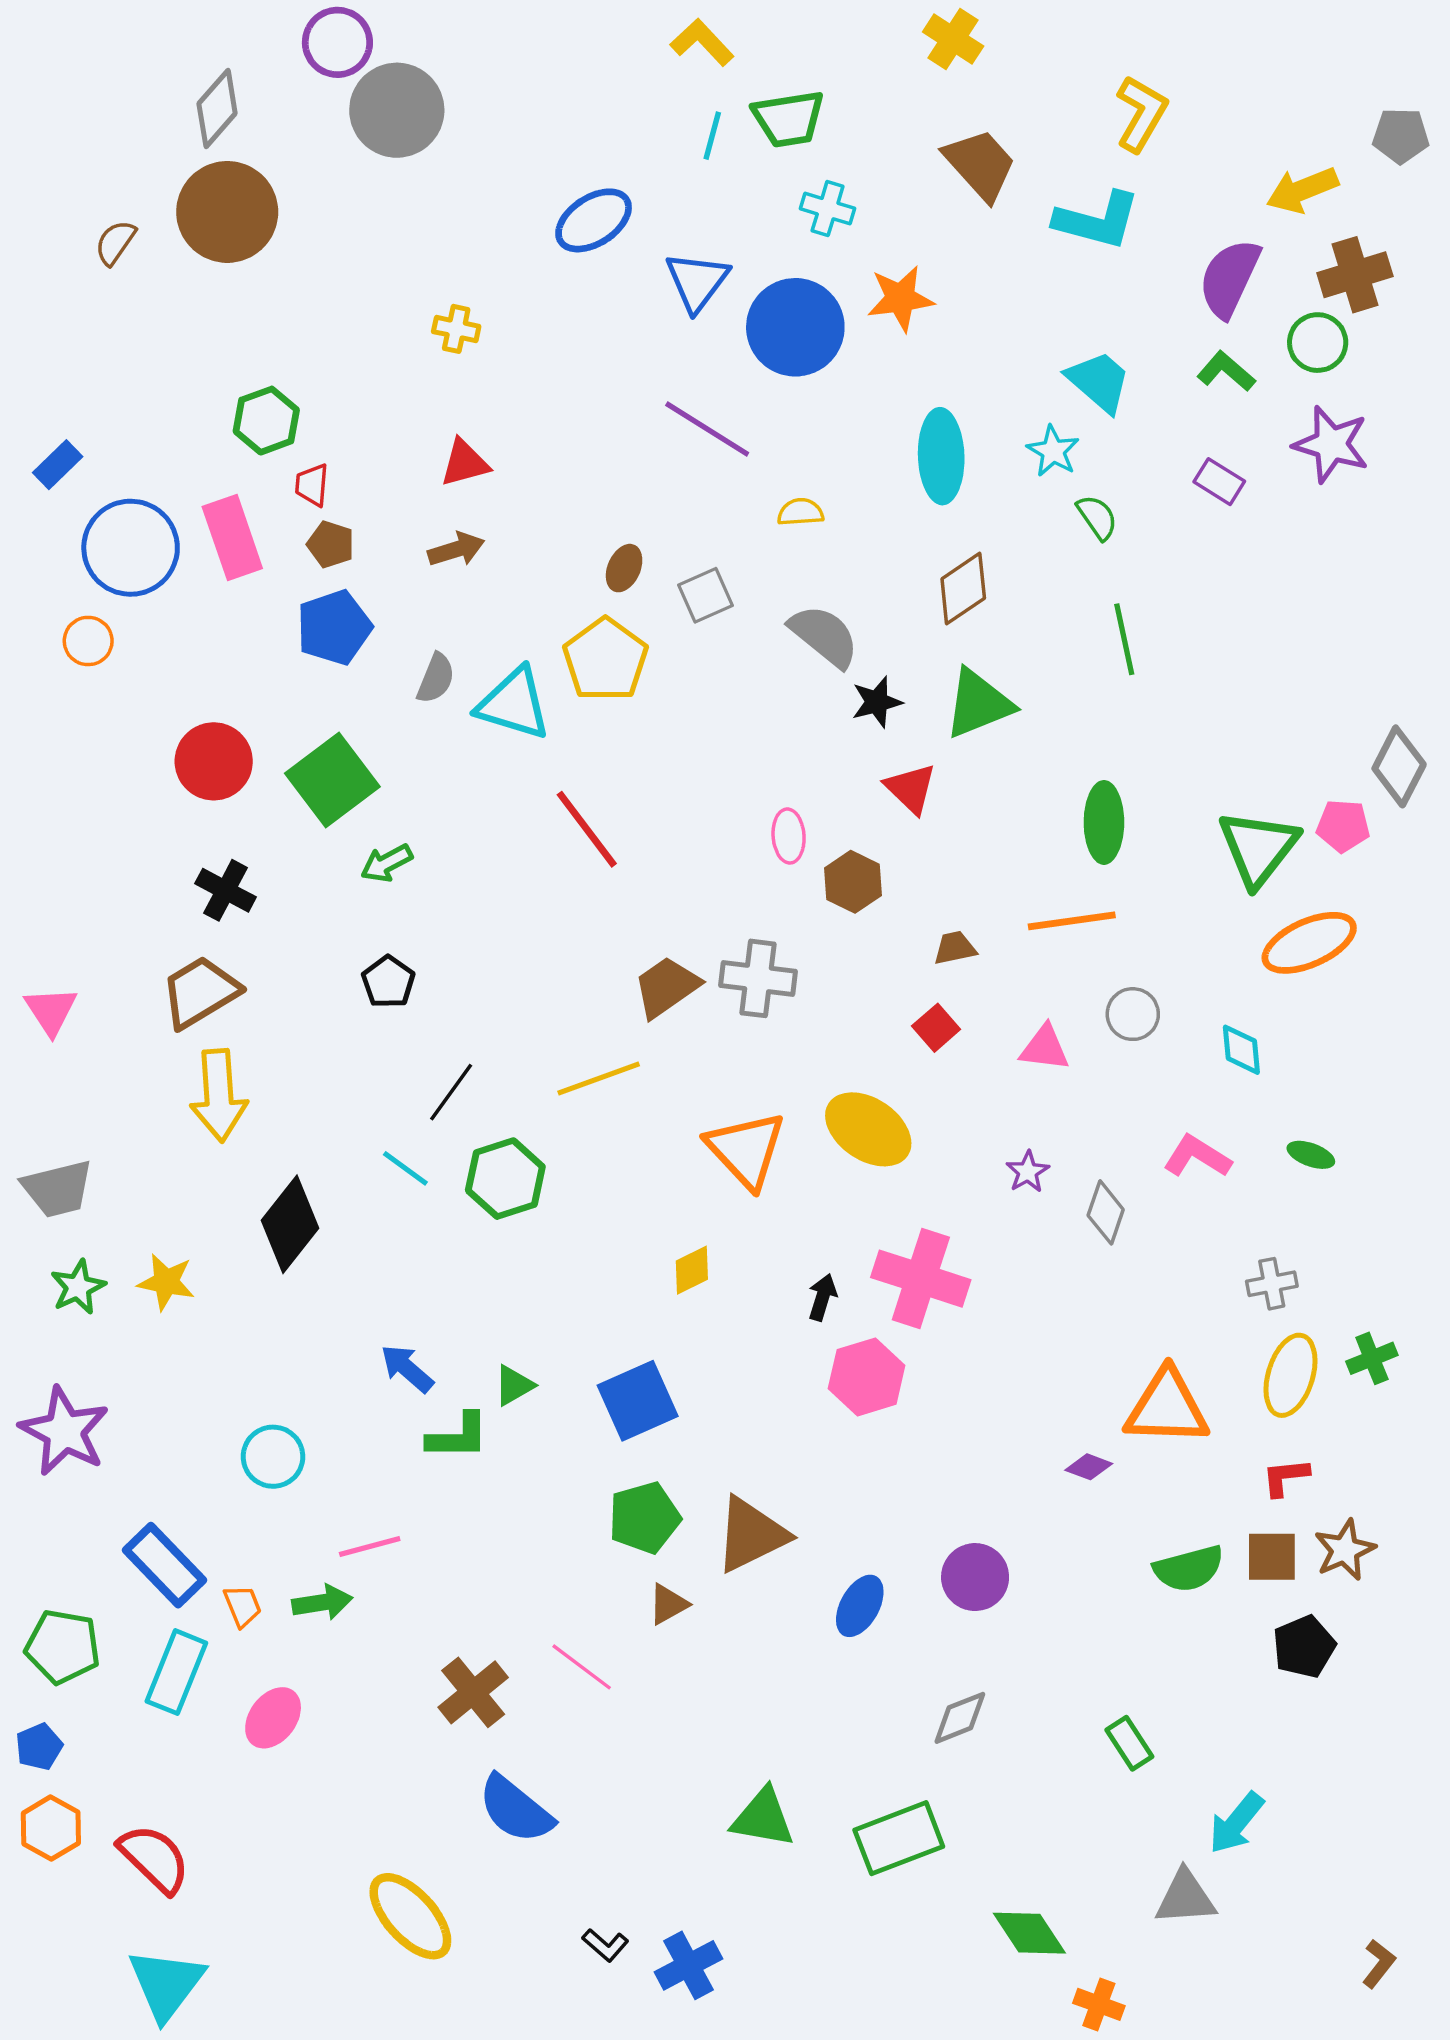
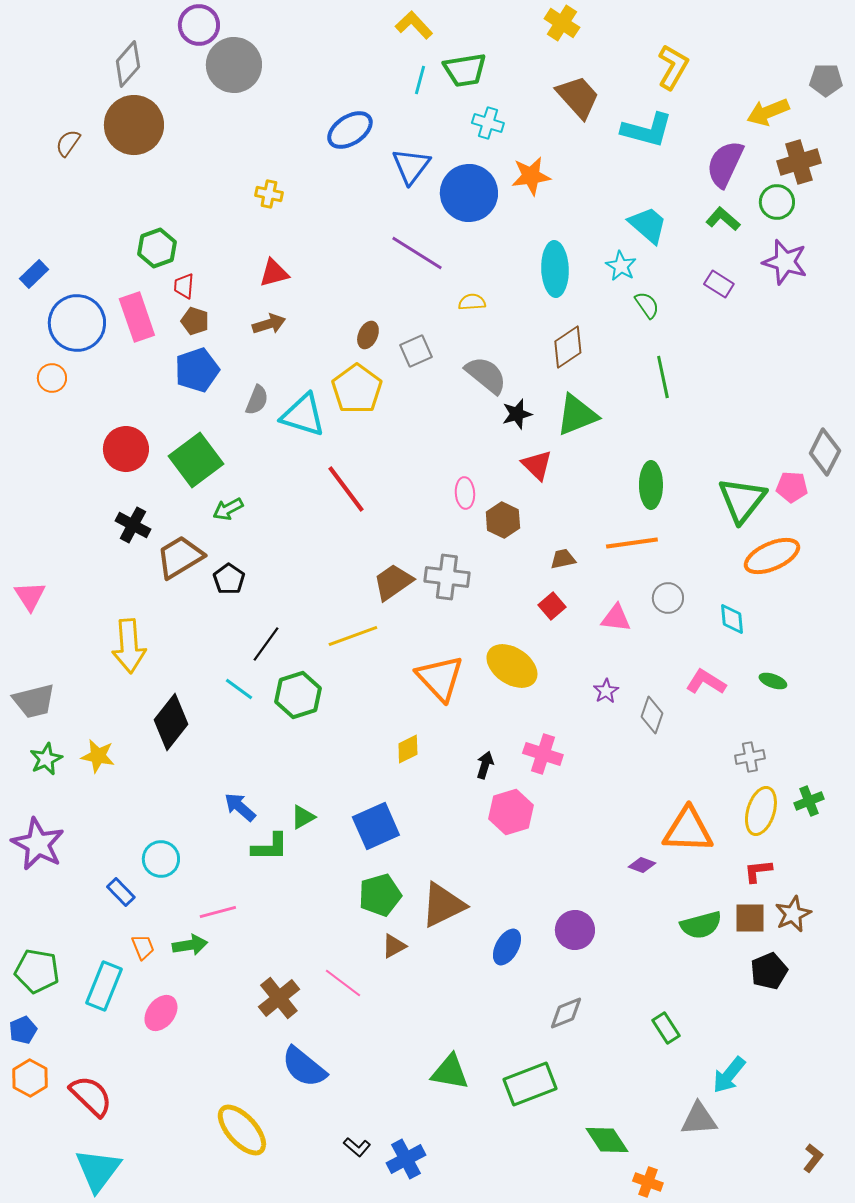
brown trapezoid: (200, 992) -> (180, 557), moved
pink cross: (921, 1279) -> (543, 754), size x0.7
blue rectangle: (164, 1565) -> (121, 892), moved, size x0.6

